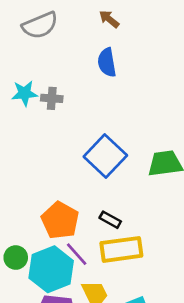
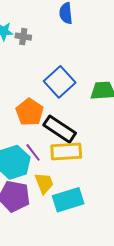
orange pentagon: (60, 220) -> (30, 112), moved
black rectangle: (110, 220) -> (60, 129), size x2.0

